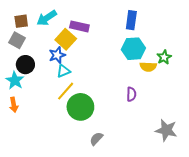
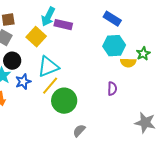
cyan arrow: (47, 18) -> (48, 17), moved, turned -30
blue rectangle: (131, 20) -> (112, 19), turned -66
yellow square: (66, 39) -> (36, 37), moved
blue star: (57, 55) -> (23, 82), moved
cyan triangle: (64, 71) -> (48, 67), size x1.6

